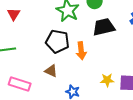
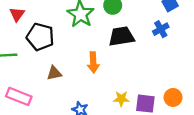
black pentagon: (57, 41) -> (40, 37), moved
brown triangle: (51, 71) -> (54, 73), moved, turned -40

